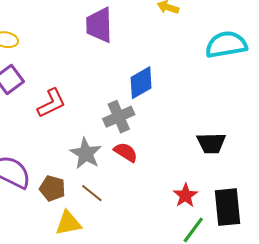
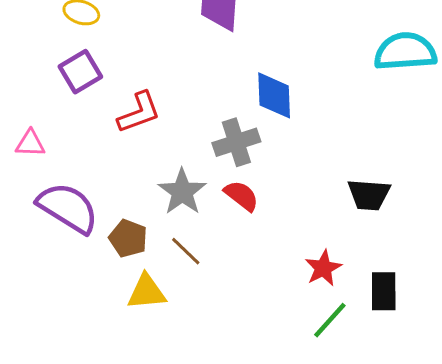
blue diamond: (141, 83) -> (274, 95), turned -68
black rectangle: (228, 207) -> (384, 291), size x0.7

